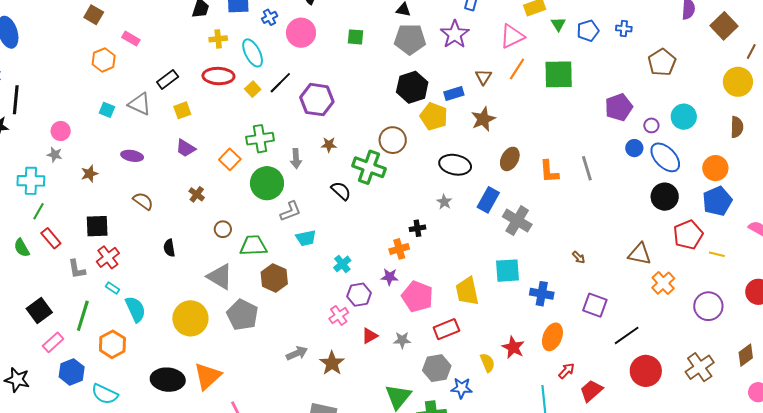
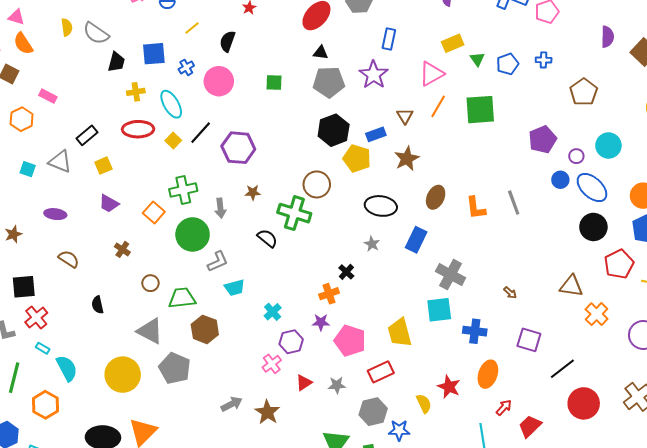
gray cross: (517, 221) -> (451, 275), moved
black cross: (417, 228) -> (346, 272), turned -35

